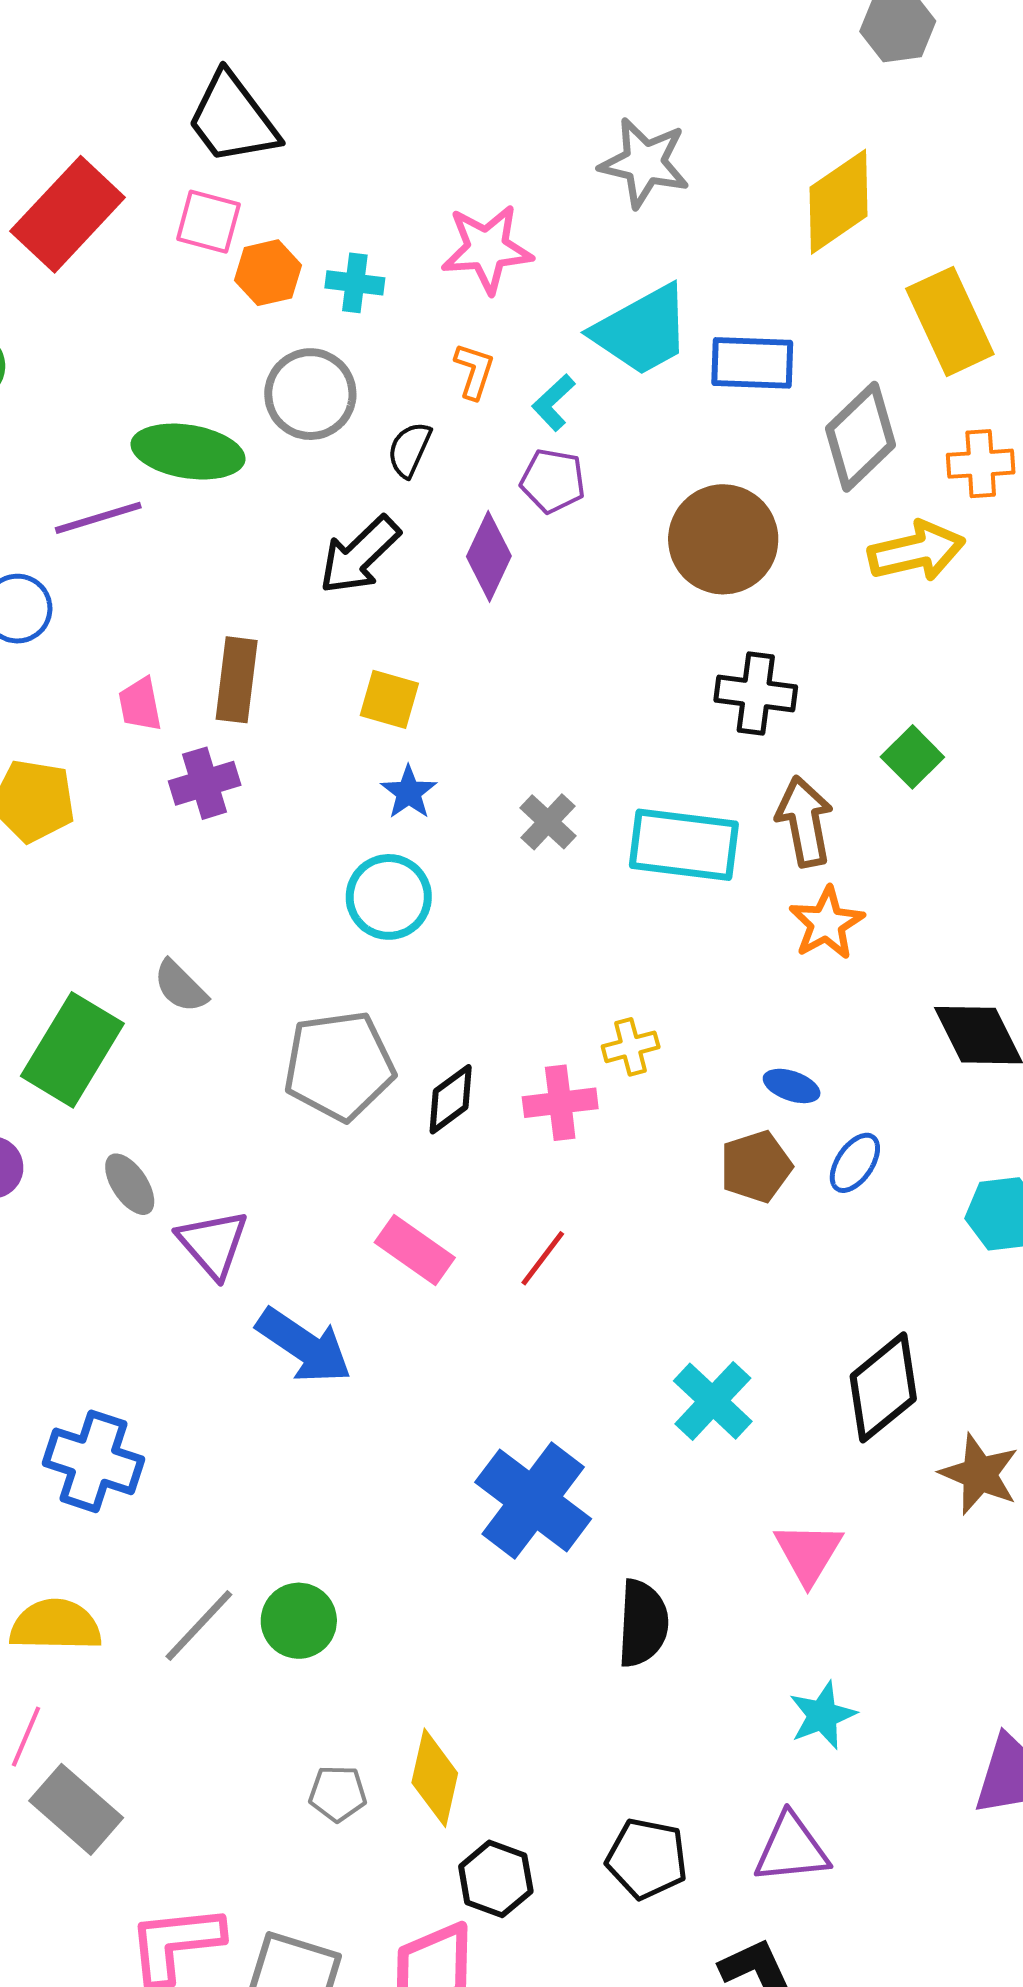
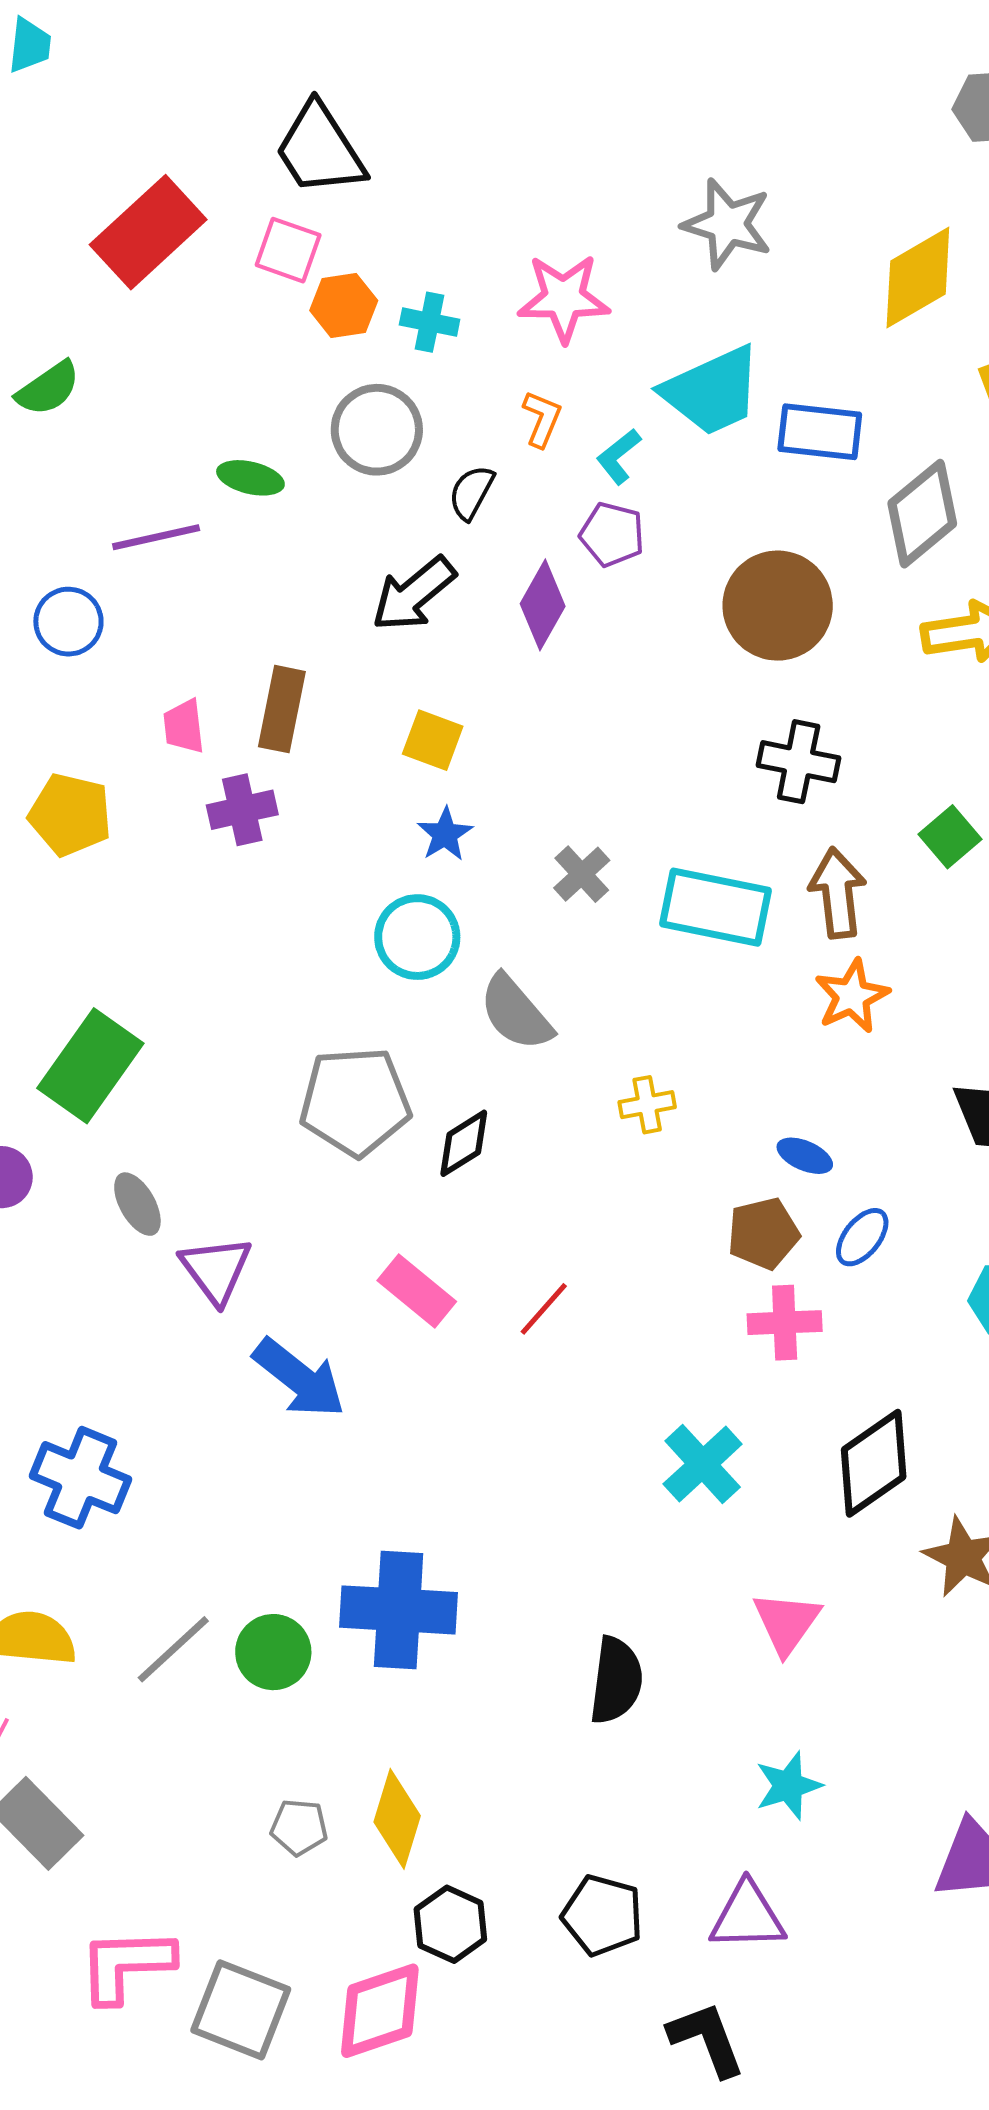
green ellipse: (188, 452) -> (250, 478), size x0.6
gray semicircle: (180, 986) -> (516, 1013), moved, size x1.4
pink cross: (560, 1103) -> (785, 1323), moved
blue cross: (533, 1501) -> (399, 1610), moved, turned -38

